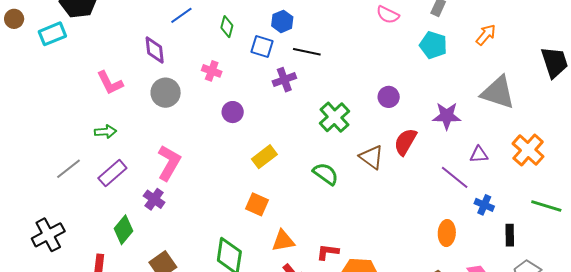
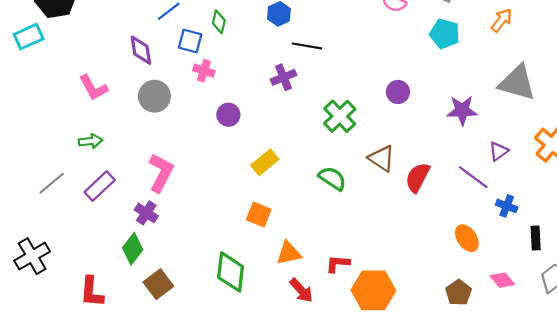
blue square: (262, 46) -> (190, 41), moved
red semicircle: (405, 142) -> (417, 177), moved
purple triangle: (479, 155) -> (499, 151), turned -30
green diamond: (124, 230) -> (133, 249), moved
orange ellipse: (447, 233) -> (467, 238), turned -35

